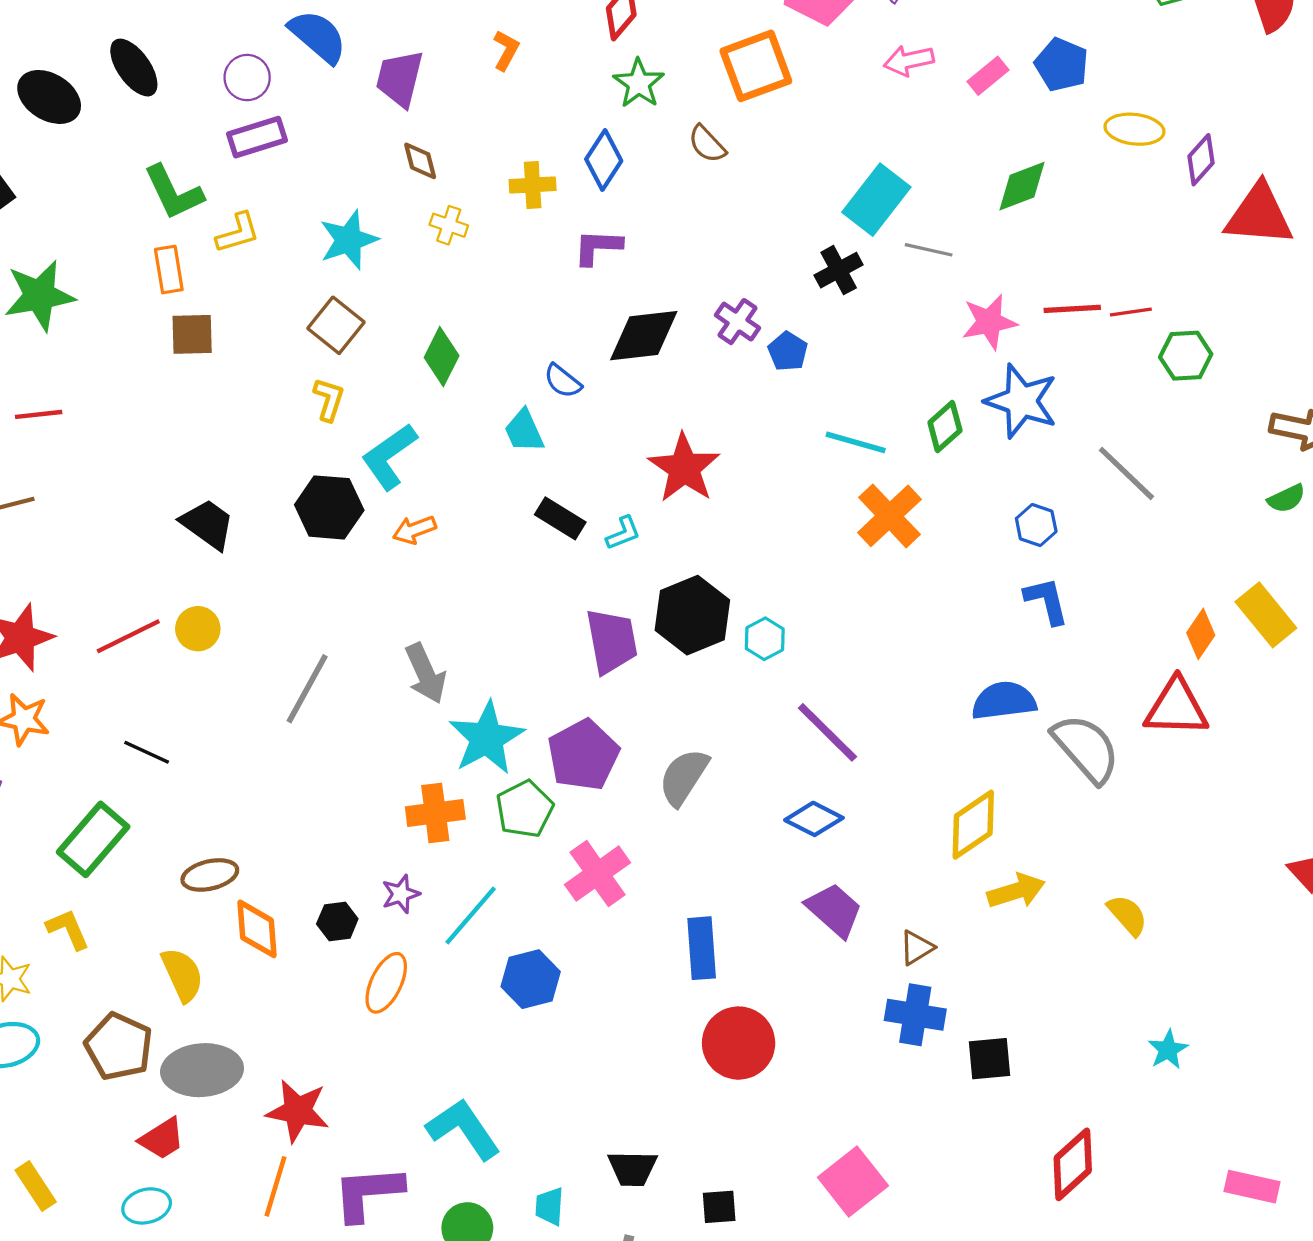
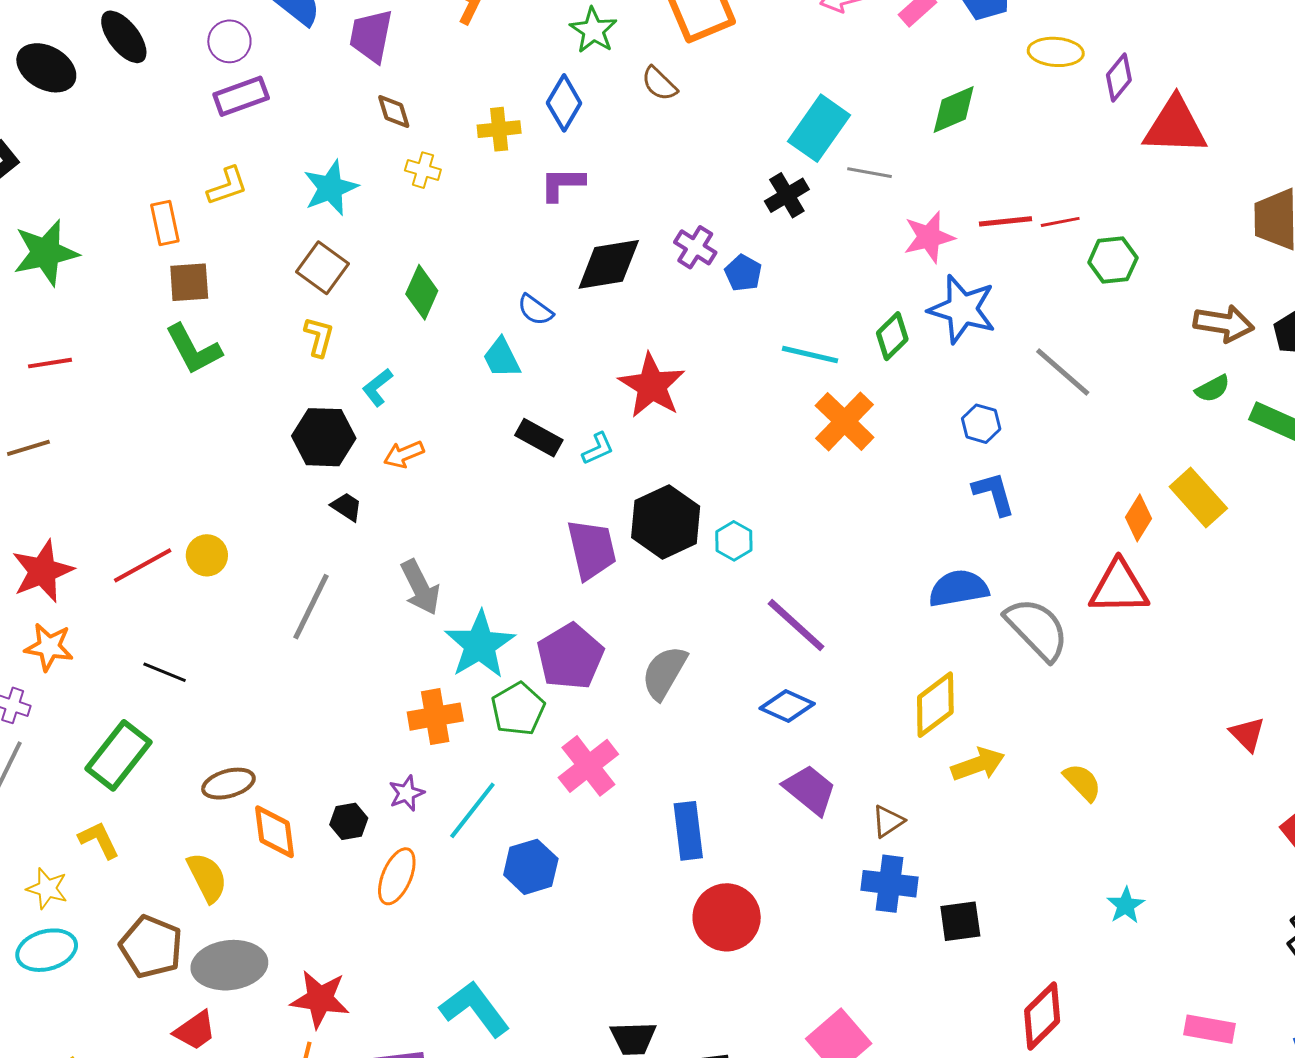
green L-shape: (174, 192) -> (193, 349), moved
cyan L-shape: (389, 456) -> (377, 387), size x0.6
black trapezoid: (208, 524) -> (347, 507), moved, size x0.6

